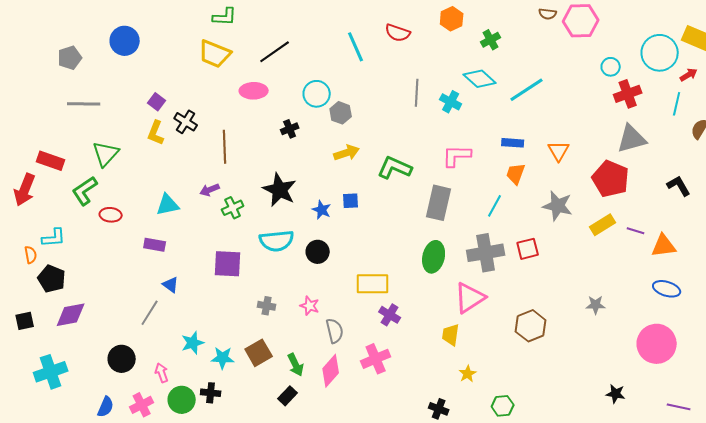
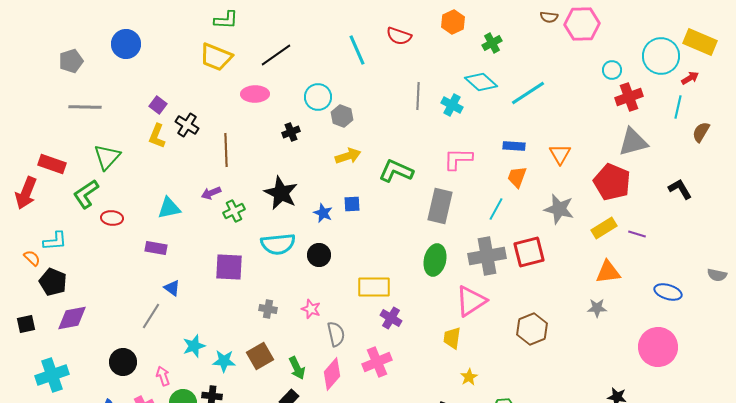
orange triangle: (664, 246) -> (608, 272), moved
red square: (528, 249) -> (529, 252), size x1.4
orange semicircle: (31, 255) -> (32, 258), turned -36

